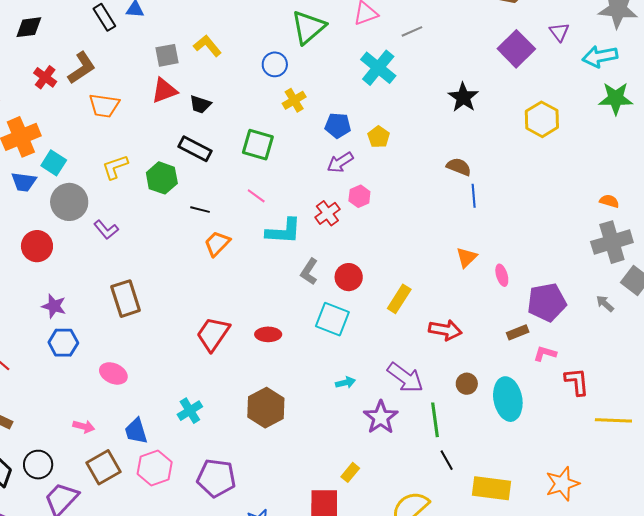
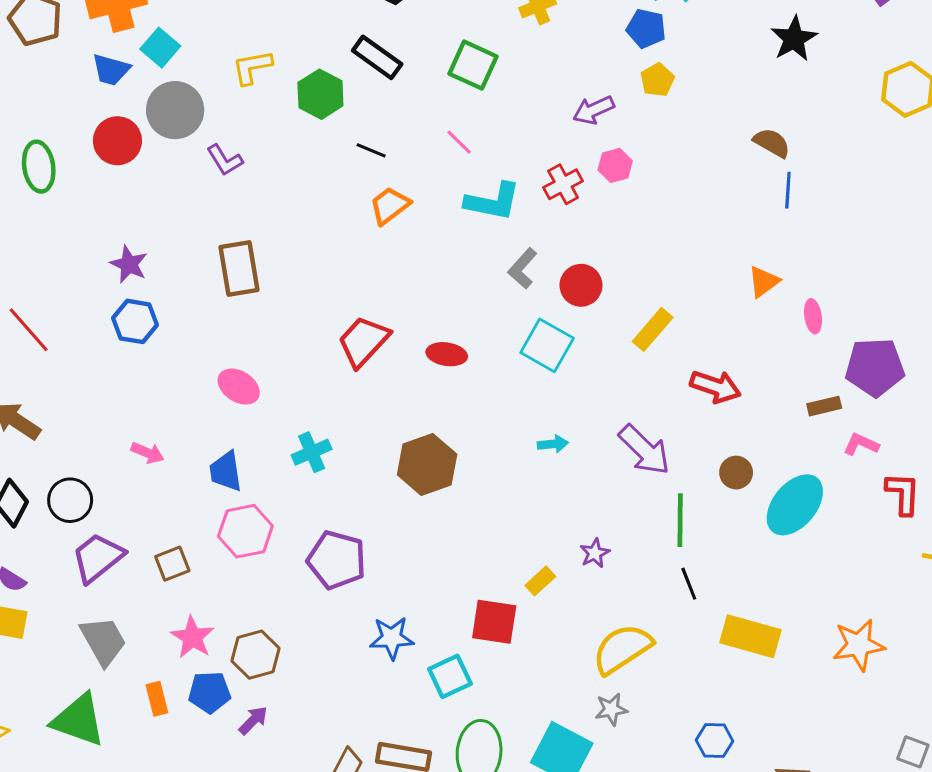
blue pentagon: (338, 125) -> (646, 28), moved
red circle: (37, 246) -> (117, 141), moved
pink ellipse: (113, 373) -> (239, 387), moved
cyan ellipse: (508, 399) -> (795, 505), turned 42
purple star: (381, 417) -> (595, 553), moved, size x0.6
brown square: (103, 467) -> (172, 564), moved, size x0.7

